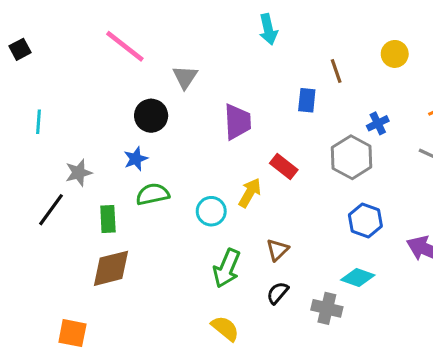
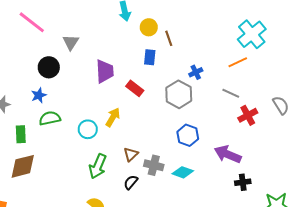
yellow circle: (395, 54) -> (149, 27), moved
red rectangle: (284, 167) -> (135, 88), moved
gray cross: (327, 308) -> (154, 165), moved

